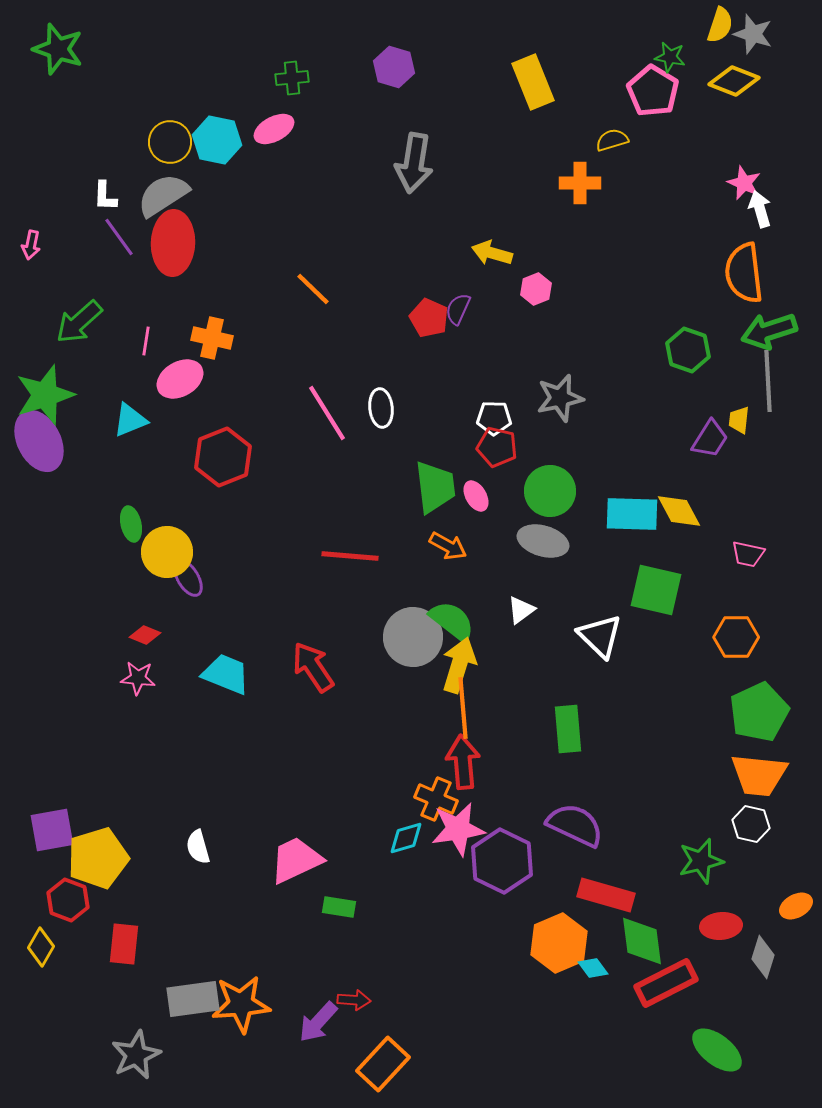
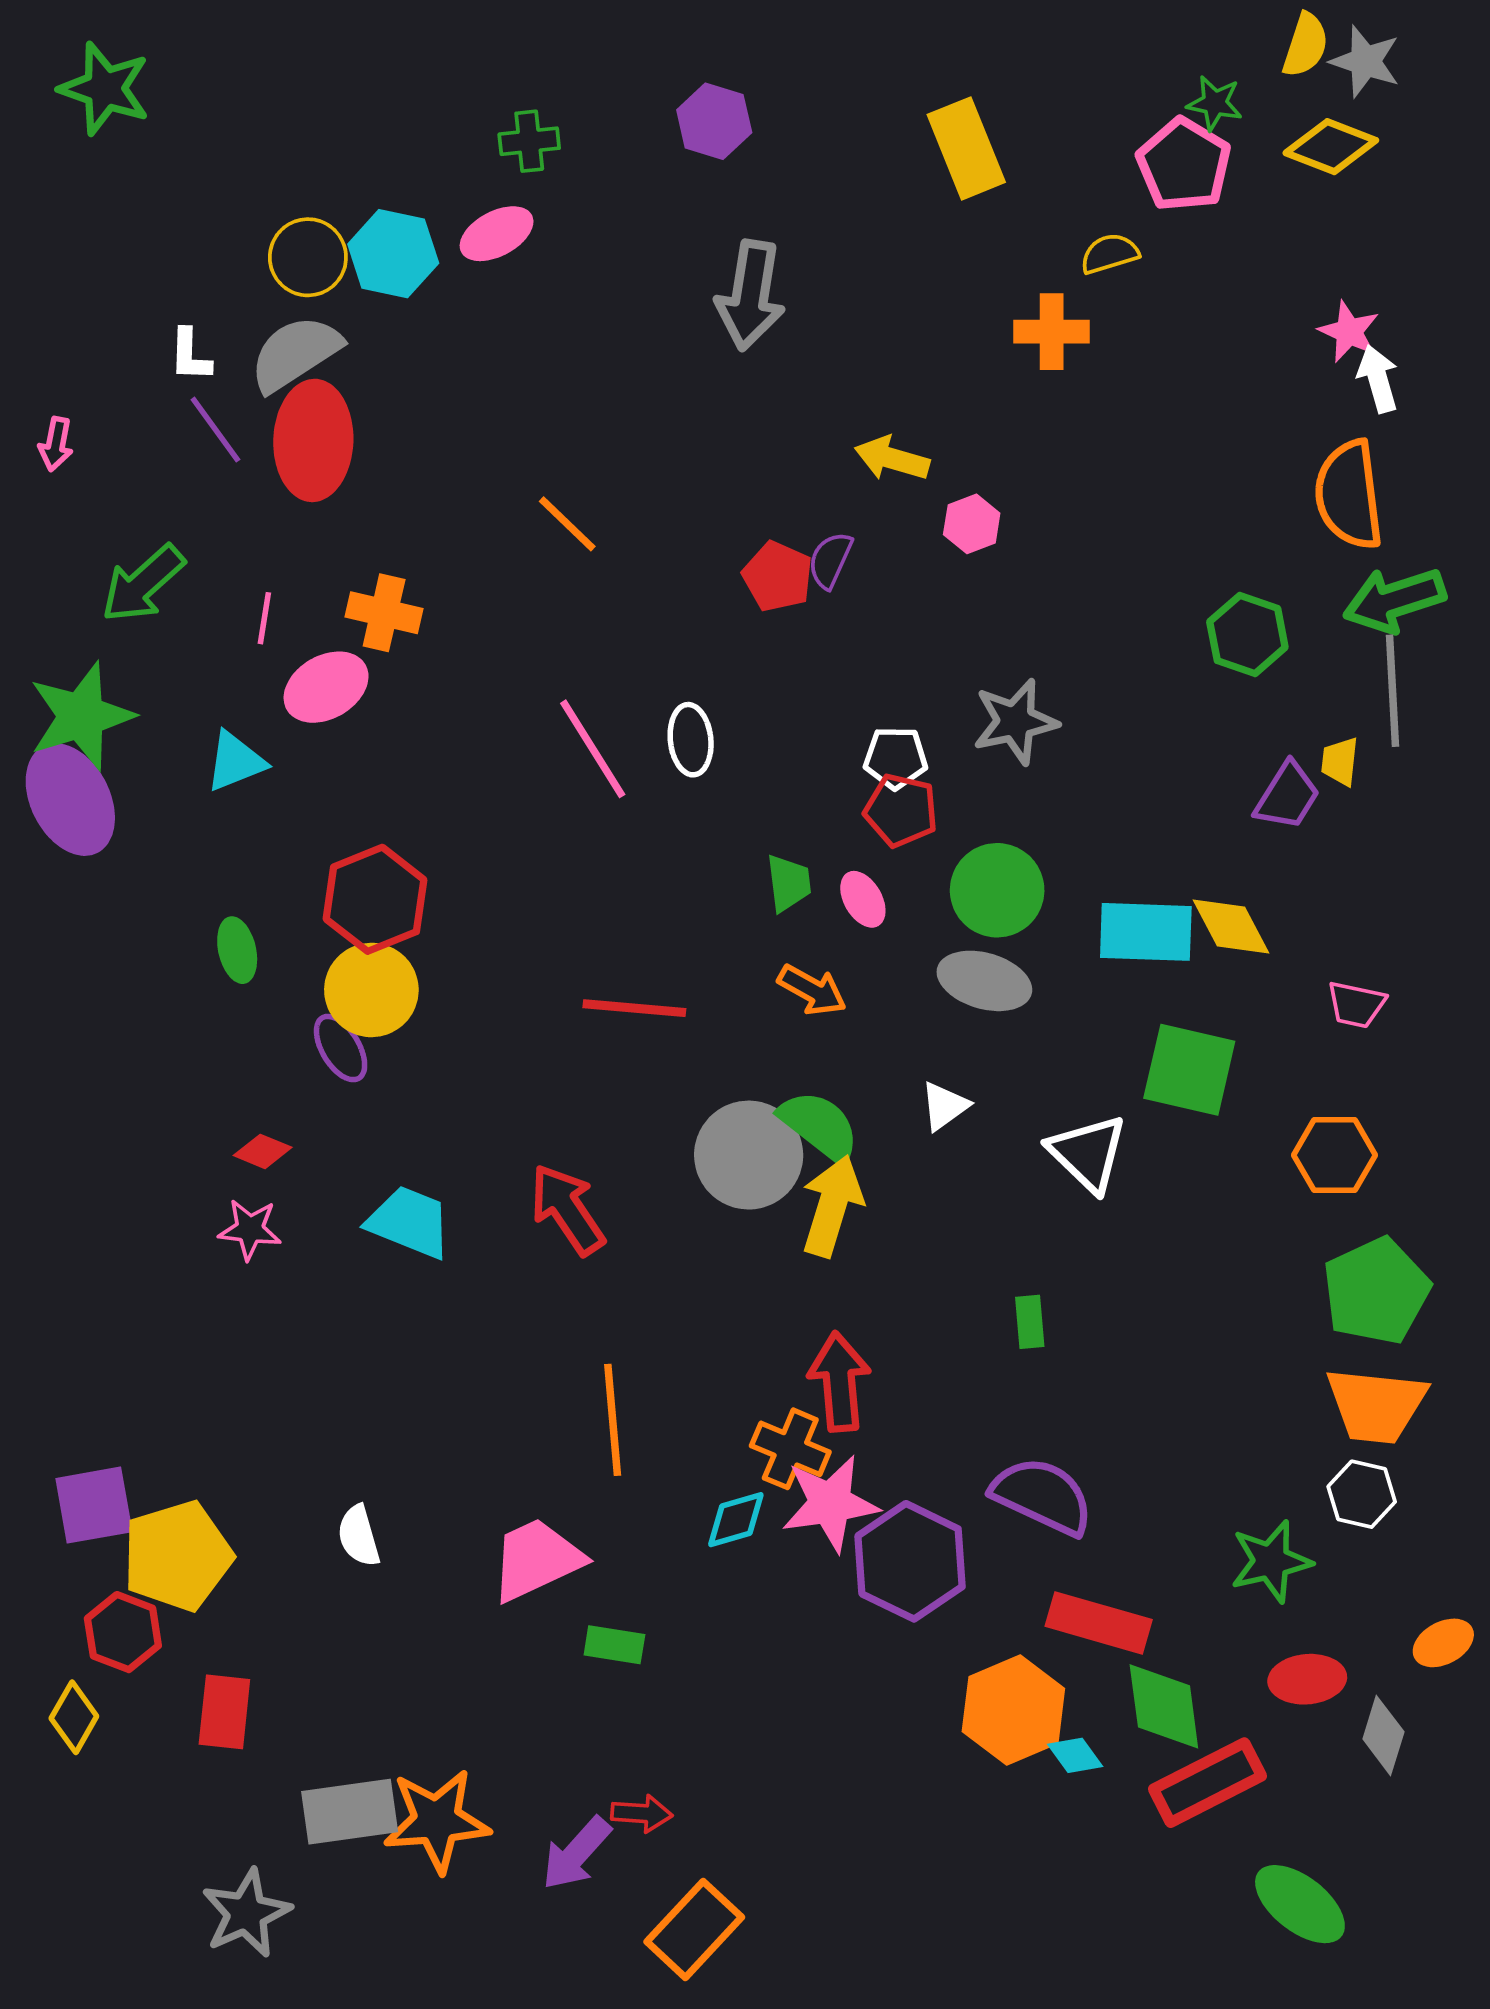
red hexagon: (223, 457) -> (375, 899), moved
green trapezoid: (435, 487) -> (789, 883), size x0.6
yellow circle: (167, 552) -> (371, 990), moved
orange line: (463, 708) -> (613, 1420), moved
green rectangle: (568, 729) -> (1030, 1322), size x0.6

